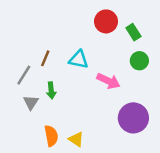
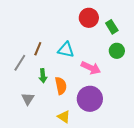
gray triangle: (31, 102) -> (28, 99), moved
purple circle: (133, 118) -> (90, 99), moved
orange semicircle: (51, 136) -> (61, 86), moved

